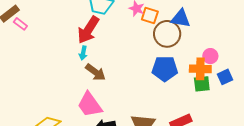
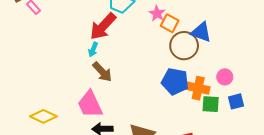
orange cross: (200, 69) -> (198, 88), moved

